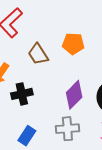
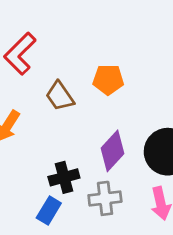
black cross: (22, 94) -> (64, 177), moved

